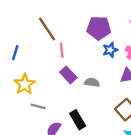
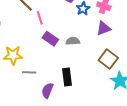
yellow star: (25, 84) -> (13, 55), turned -30
black rectangle: (78, 120) -> (67, 77), turned 36

